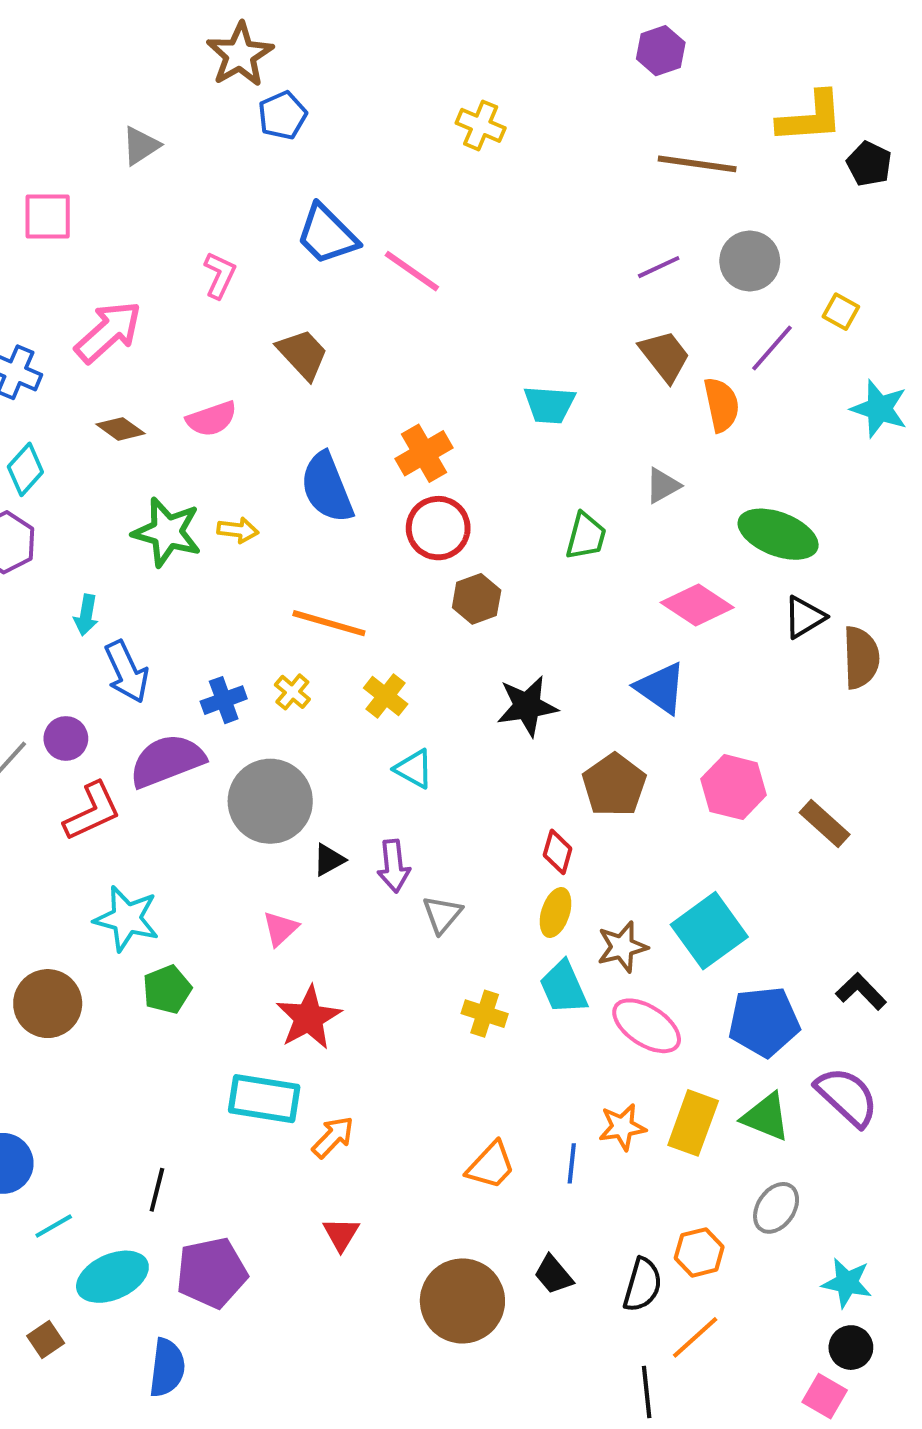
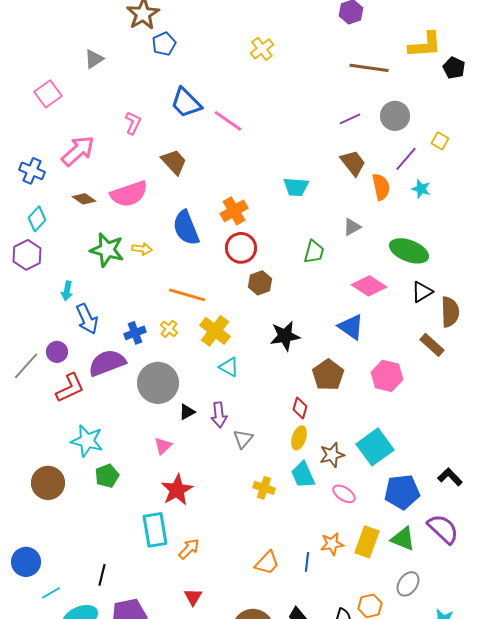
yellow cross: (481, 125) -> (262, 49), turned 30
pink square: (48, 216) -> (48, 94), turned -36
cyan star: (879, 409) -> (421, 189), moved, size x0.7
pink semicircle: (212, 419) -> (129, 194), size x1.5
yellow cross: (386, 696) -> (215, 331), size x1.4
brown rectangle: (825, 823) -> (432, 345), moved
pink ellipse: (647, 1026) -> (344, 494), size x0.7
cyan rectangle: (264, 1099) -> (155, 530), turned 72

